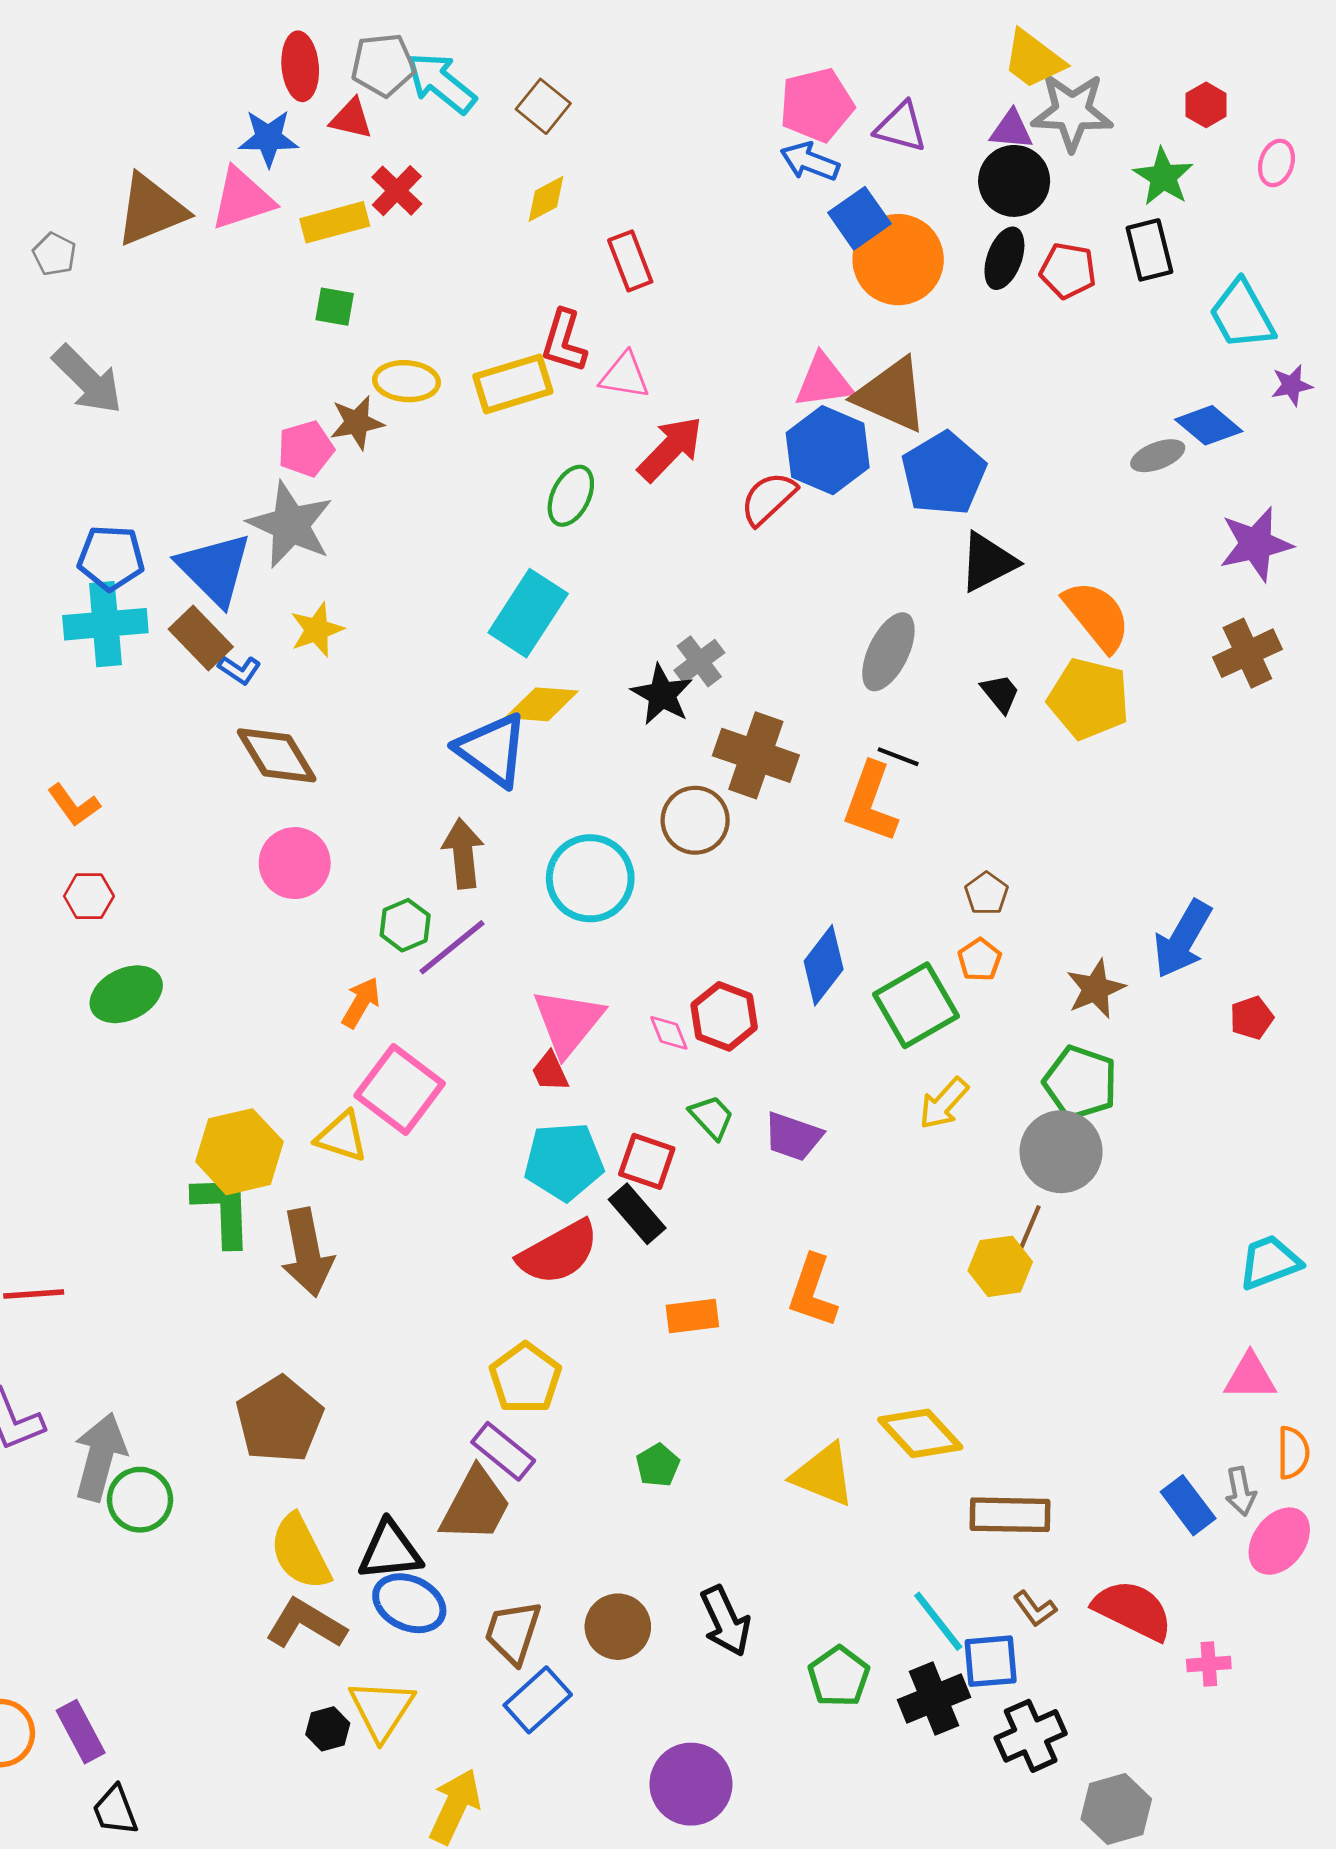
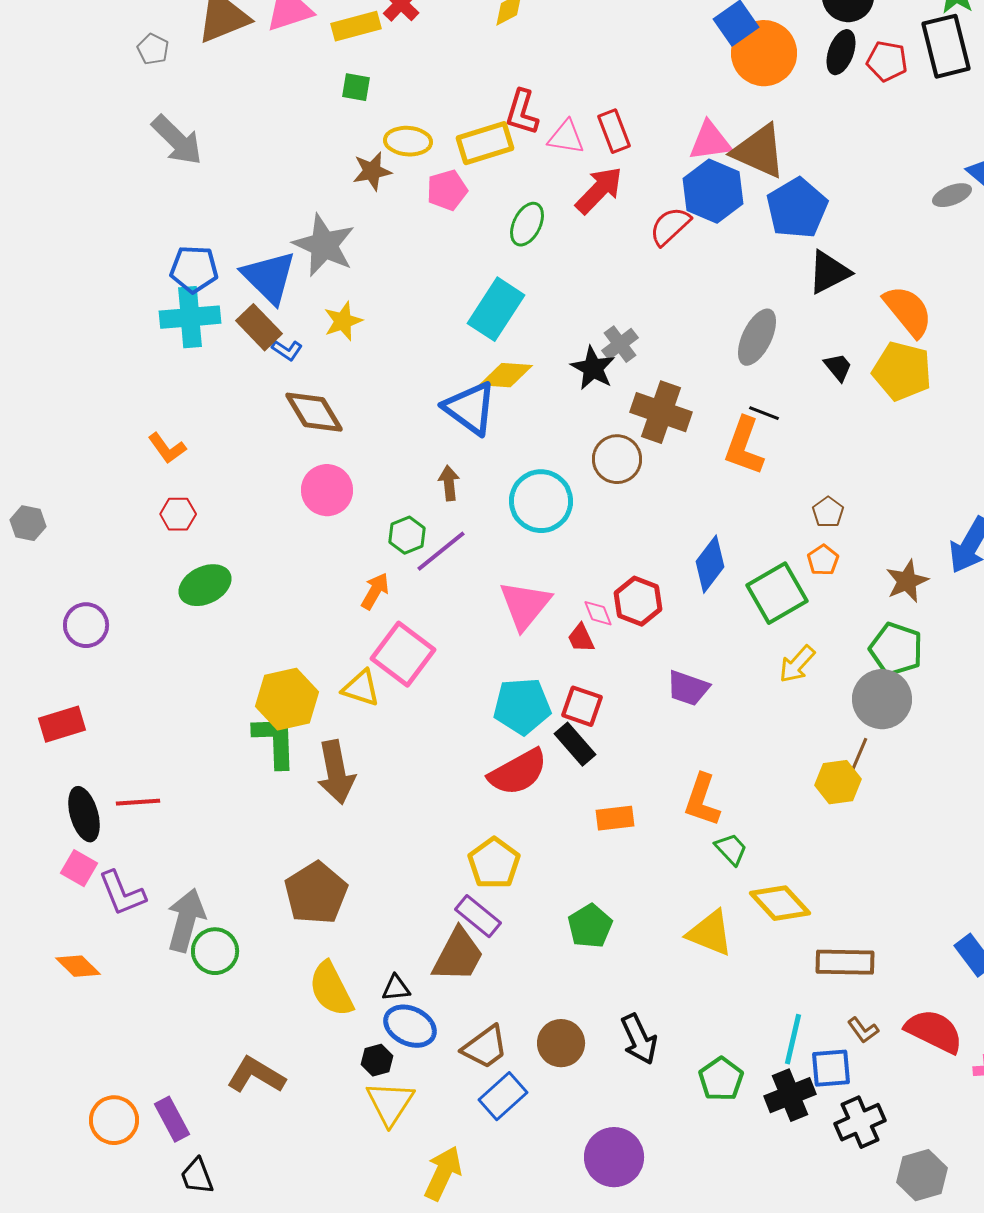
black rectangle: (1149, 250) -> (946, 46), size x1.4
red rectangle: (630, 261) -> (614, 131), moved
pink pentagon: (306, 449) -> (447, 190), moved
brown arrow: (463, 853) -> (449, 483), size x0.7
red trapezoid: (550, 1072) -> (581, 638), moved
green trapezoid: (712, 1117) -> (731, 849), moved
green pentagon: (658, 1465) -> (590, 926), size x1.4
black triangle: (390, 1551) -> (396, 988), size x0.6
cyan line: (938, 1621) -> (793, 1039), turned 51
brown L-shape: (306, 1624) -> (256, 1075), moved
brown trapezoid: (513, 1632) -> (485, 1047), turned -144
black hexagon: (328, 1729) -> (377, 1060), moved

